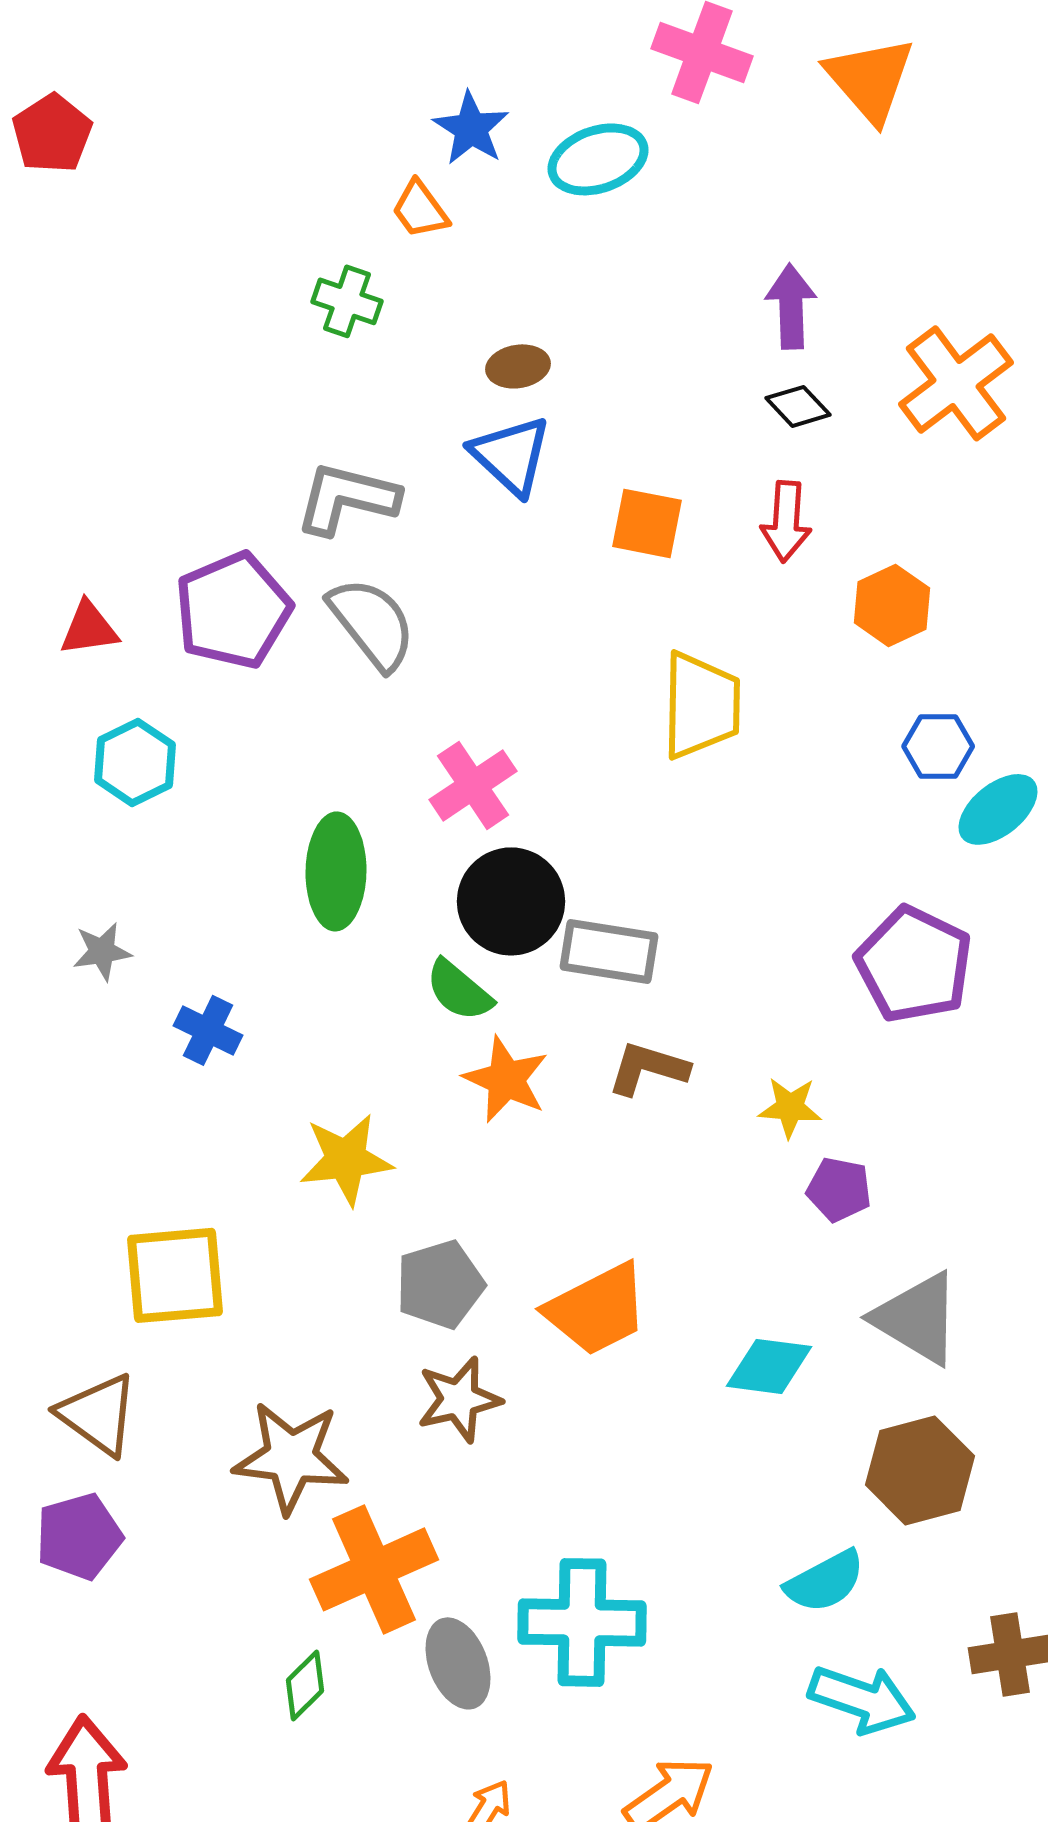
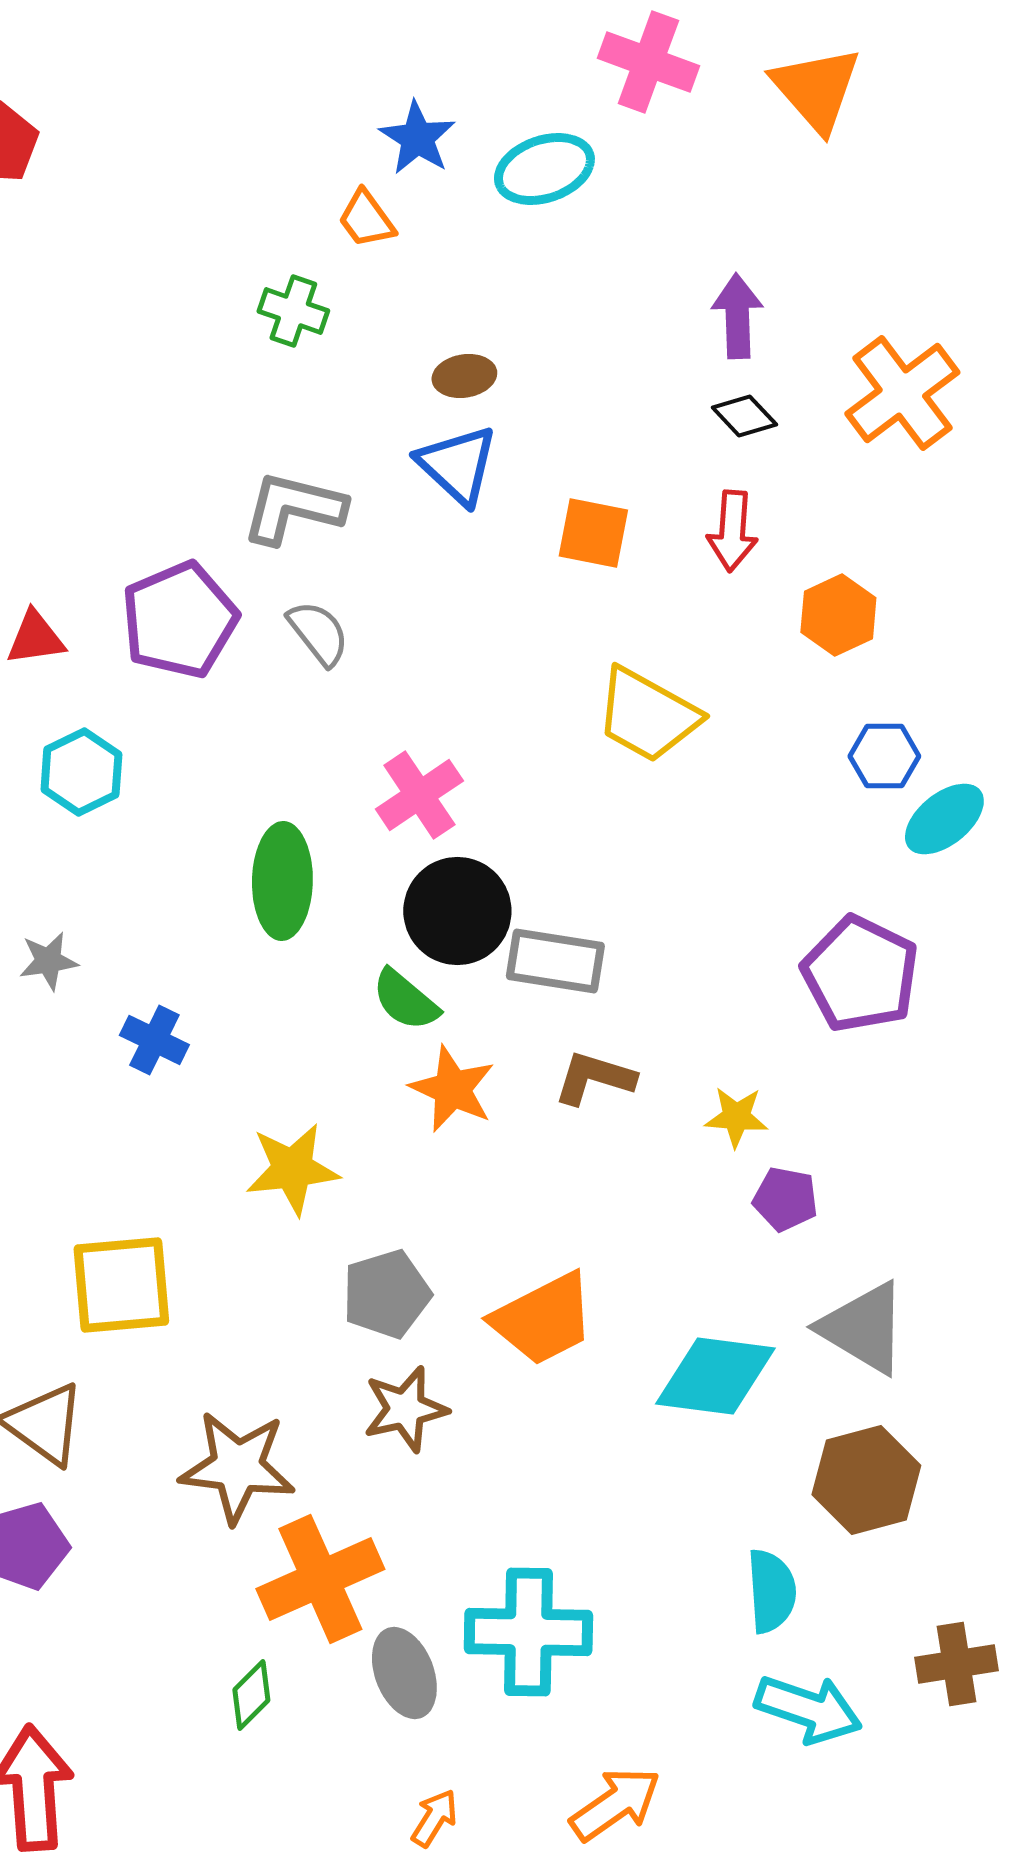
gray semicircle: (372, 623) -> (318, 633), size x0.7
yellow trapezoid: (701, 705) -> (647, 715), turned 118
cyan diamond: (769, 1366) -> (715, 1376), size x1.4
cyan semicircle: (825, 1581) -> (771, 1591), turned -66

